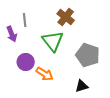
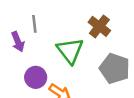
brown cross: (66, 17) -> (99, 26), moved

